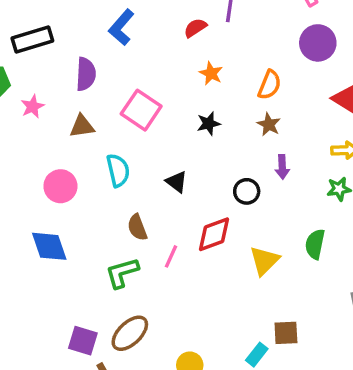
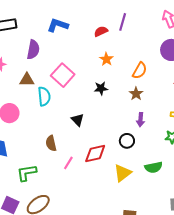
blue L-shape: (121, 27) -> (58, 25), turned 60
cyan semicircle: (118, 170) -> (44, 96), moved
black circle: (247, 191) -> (127, 141), moved
green semicircle: (315, 244) -> (153, 167), turned -120
green L-shape: (122, 273) -> (27, 173), moved

